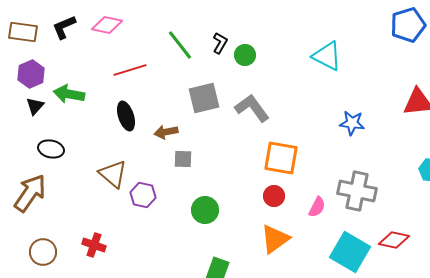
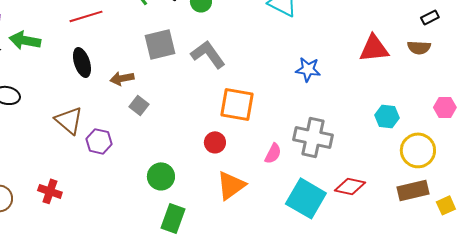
gray square: (183, 159) -> (139, 105), turned 36
red circle: (274, 196) -> (215, 142), moved
green circle: (205, 210) -> (161, 176), moved

